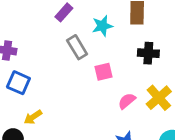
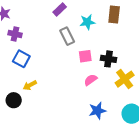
black cross: (148, 53) -> (108, 59), moved
pink semicircle: (127, 101) -> (91, 80), moved

